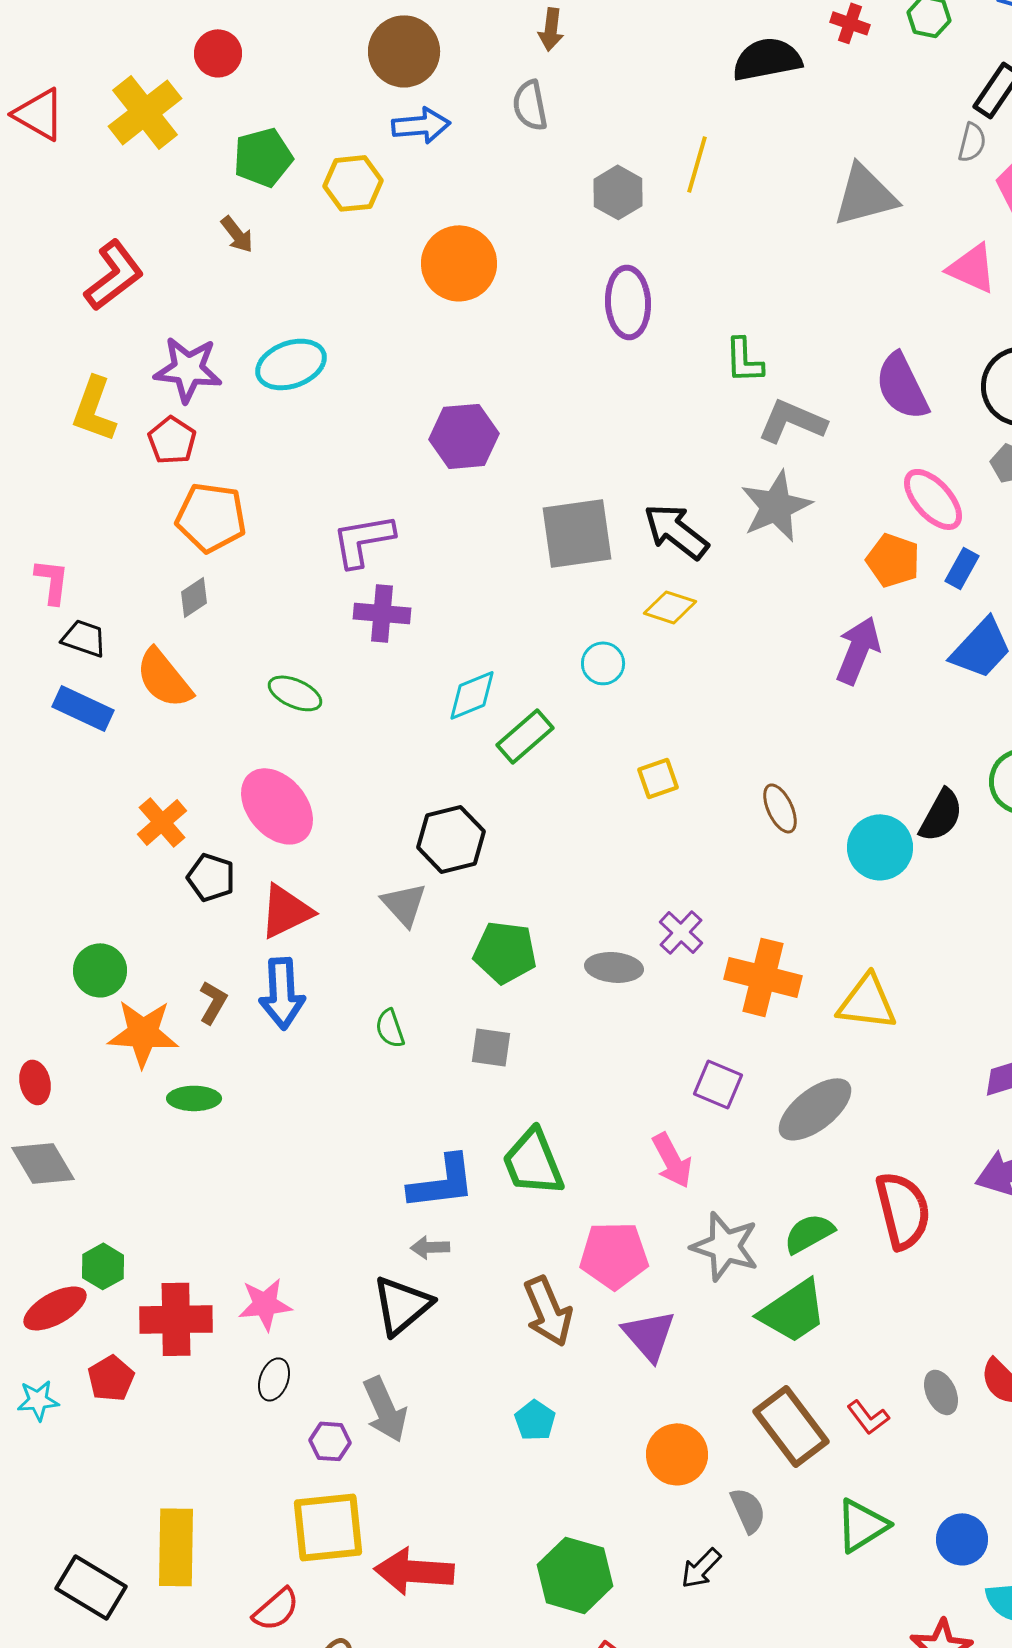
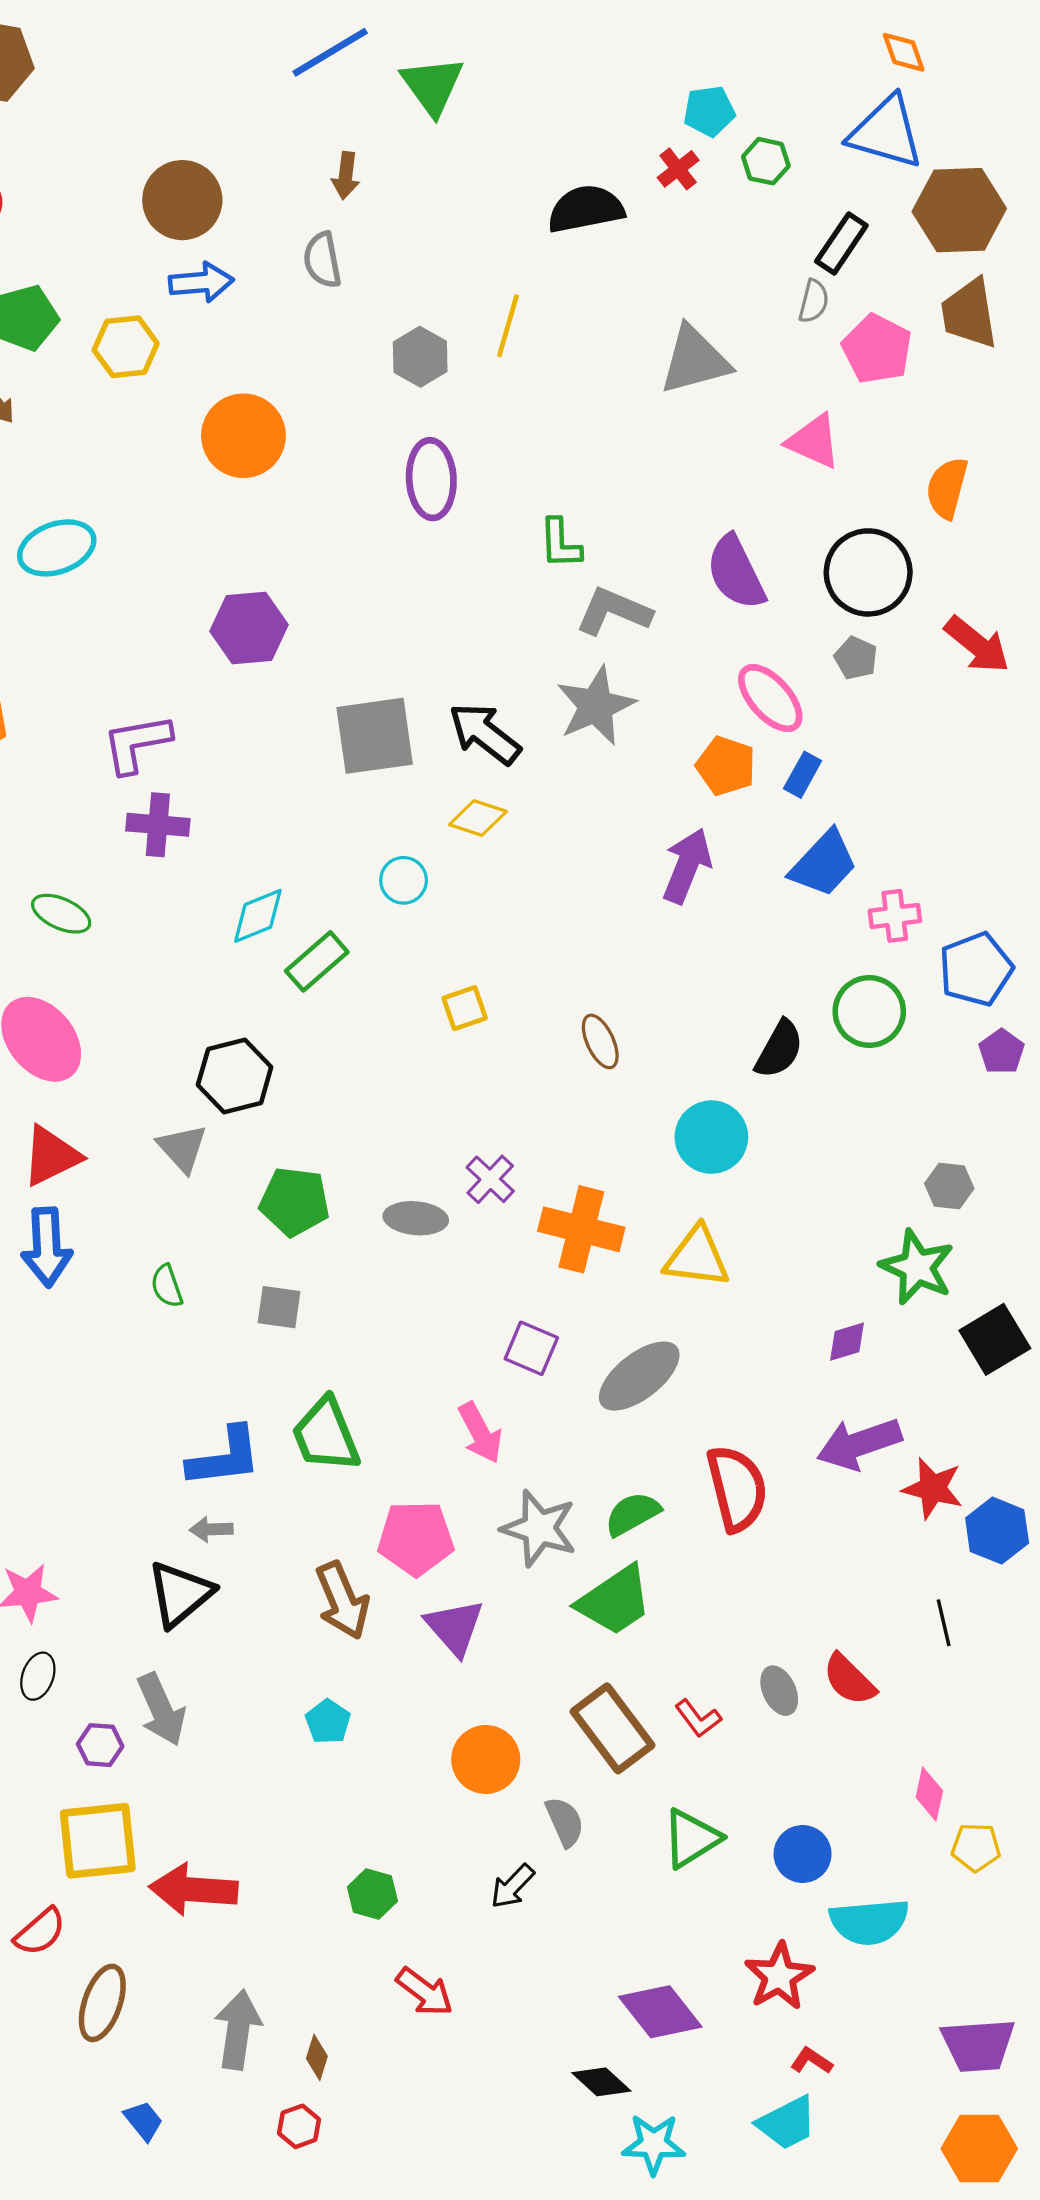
red cross: (850, 23) -> (678, 169), turned 33
cyan circle: (880, 847) -> (711, 1137), moved
green hexagon: (575, 1575) -> (372, 1894), size x0.6

